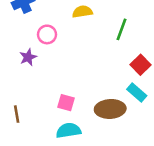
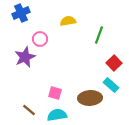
purple star: (28, 57) -> (25, 57), size x1.5
brown line: (17, 114) -> (29, 110), moved, turned -40

